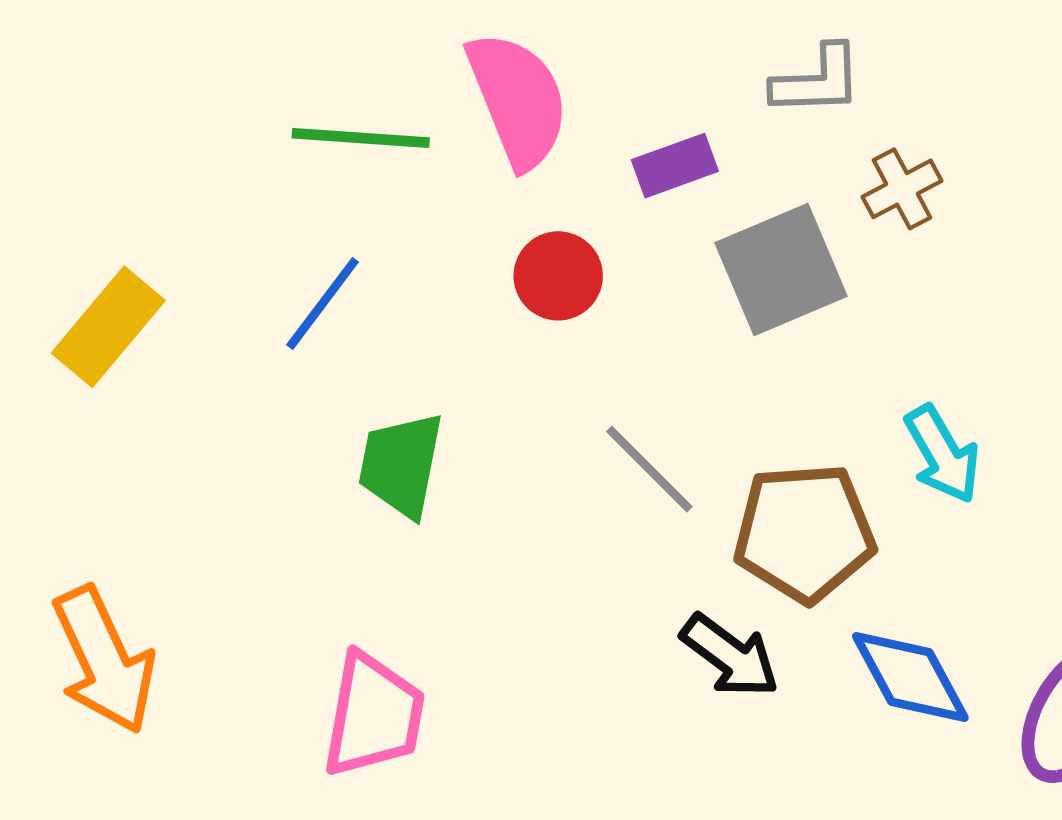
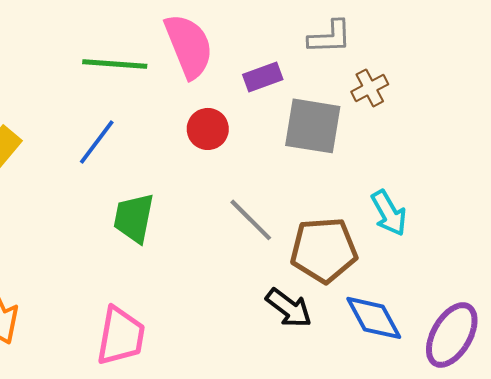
gray square: (781, 270) -> (313, 126), turned 32

